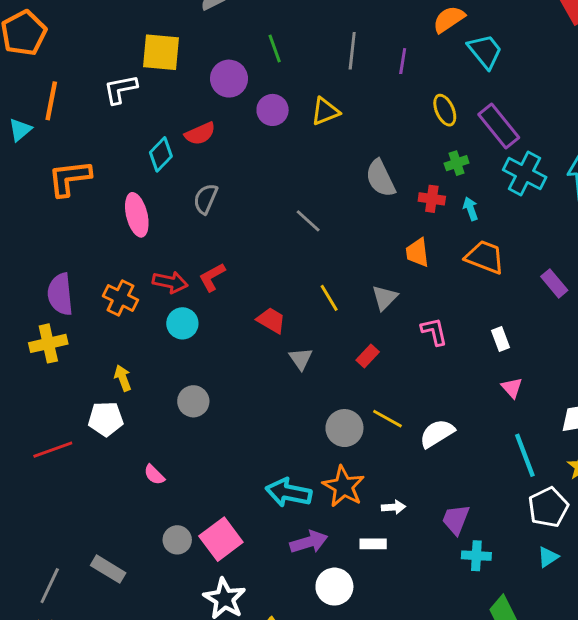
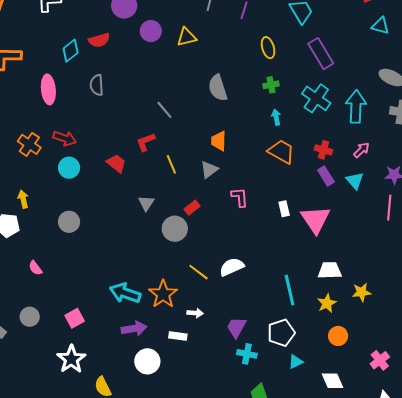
purple rectangle: (499, 126) -> (321, 54), moved
gray semicircle: (206, 199) -> (97, 85), turned -35
red cross: (432, 199) -> (323, 150), moved
orange trapezoid: (417, 253) -> (219, 141), moved
red L-shape: (212, 277) -> (146, 142), moved
red trapezoid: (271, 320) -> (116, 163), moved
pink triangle: (512, 388) -> (316, 220), moved, size x2.0
yellow line: (387, 419) -> (198, 272), moved
gray circle: (344, 428) -> (175, 229), moved
white pentagon: (548, 507) -> (281, 333), moved
pink square: (221, 539) -> (75, 318), size x0.7
gray circle: (177, 540) -> (30, 317), moved

